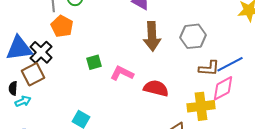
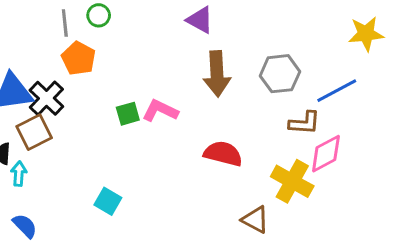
blue line: (230, 64) -> (337, 91), moved
pink L-shape: (122, 73) -> (160, 111), moved
cyan arrow: (23, 101) -> (19, 174), turned -63
yellow cross: (201, 106) -> (292, 181), turned 36

